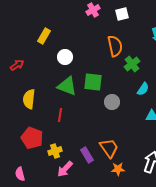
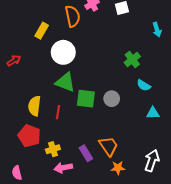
orange semicircle: (115, 46) -> (73, 16), moved
white circle: (65, 57) -> (63, 52), size x1.5
green square: (93, 82) -> (86, 99), moved
cyan semicircle: (143, 89) -> (144, 85), turned 88
yellow semicircle: (29, 99) -> (34, 106), moved
pink arrow: (65, 169) -> (63, 168), turned 36

